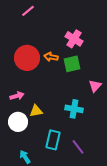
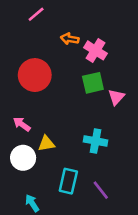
orange arrow: (51, 57) -> (70, 39), moved
pink triangle: (95, 86) -> (116, 97), moved
pink arrow: (17, 96) -> (22, 124), turned -128

